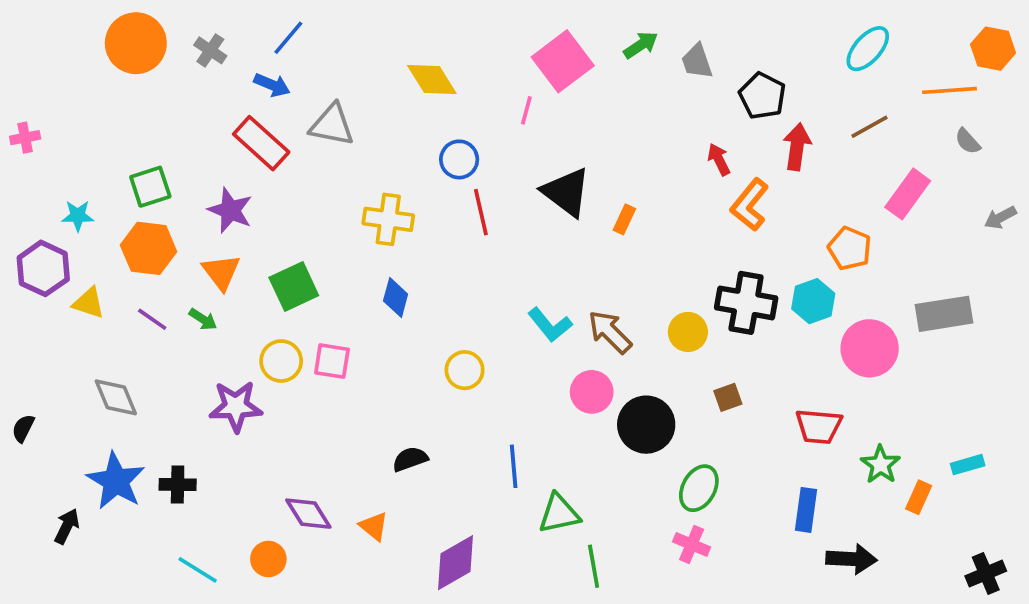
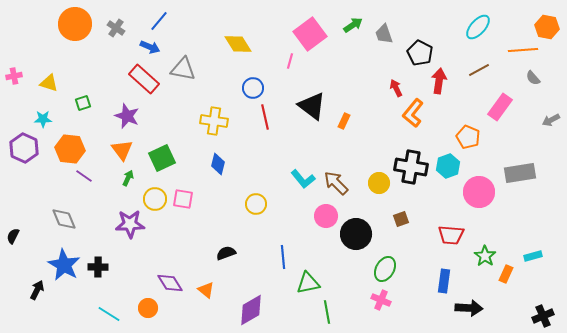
green square: (150, 187) -> (83, 103), size x0.7
orange hexagon: (149, 248) -> (70, 149), moved
yellow triangle: (89, 303) -> (49, 83), moved
green arrow: (203, 319) -> (128, 178), moved, turned -98

